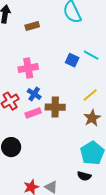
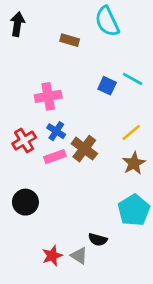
brown rectangle: (32, 26) -> (70, 40), moved, turned 32
brown cross: (55, 107) -> (84, 149), turned 36
black semicircle: (84, 176) -> (98, 240), moved

